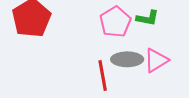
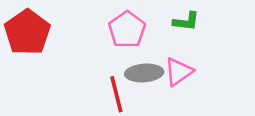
green L-shape: (147, 18) -> (186, 21), moved

